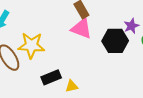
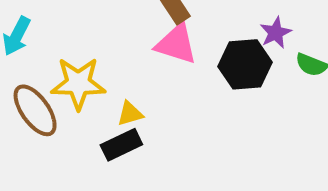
yellow triangle: (72, 86) -> (130, 114), moved

